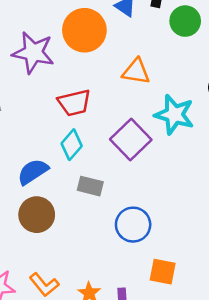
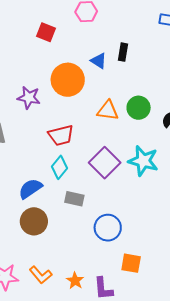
green circle: (185, 21) -> (139, 108), moved
purple star: (33, 53) -> (29, 98), size x0.7
cyan star: (174, 115) -> (143, 161), moved

